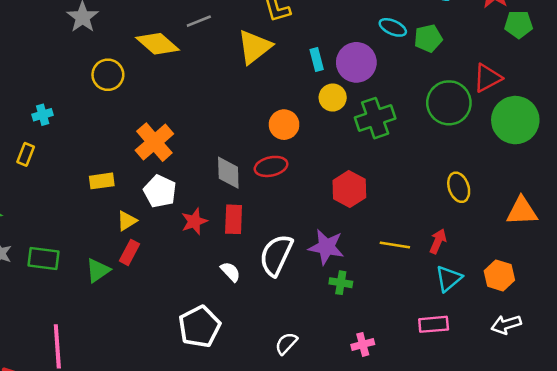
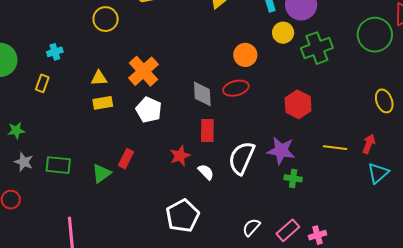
yellow triangle: (127, 221) -> (99, 78), moved, turned 30
red star: (194, 221) -> (180, 156), moved
pink rectangle: (434, 324) -> (288, 230), moved, turned -35
pink cross: (363, 344) -> (317, 235), moved

